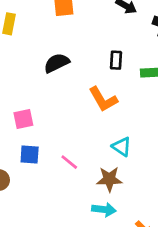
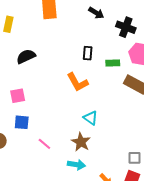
black semicircle: (57, 63) -> (26, 56), moved
pink line: (69, 162) -> (44, 144), moved
brown star: (109, 179) -> (81, 142), turned 30

